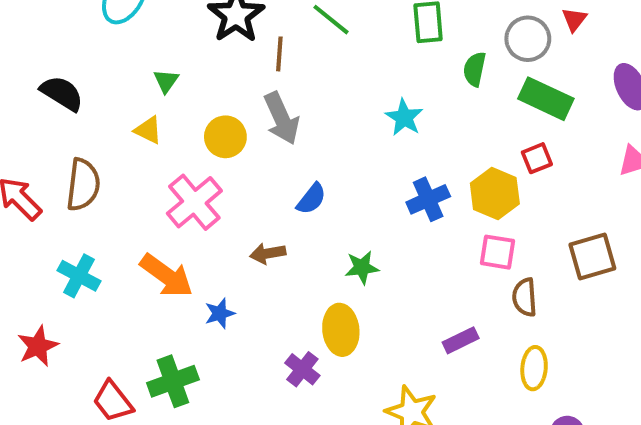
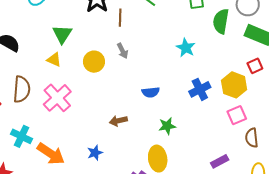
green semicircle: (475, 69) -> (221, 21), size x1.4
green triangle: (166, 81) -> (62, 34), size x1.5
gray arrow: (282, 118) -> (123, 51), size x0.6
blue semicircle: (311, 199) -> (151, 92), moved, turned 48
pink cross: (194, 202) -> (57, 98), moved
pink square: (497, 252) -> (237, 115), turned -30
orange arrow: (167, 276) -> (51, 154), moved

